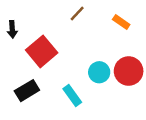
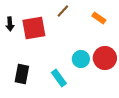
red square: (42, 51) -> (34, 28), moved, turned 30
black rectangle: (27, 91) -> (22, 74), turned -48

